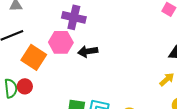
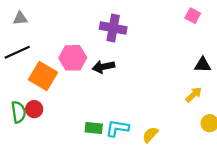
purple cross: (74, 17) -> (113, 28), moved

